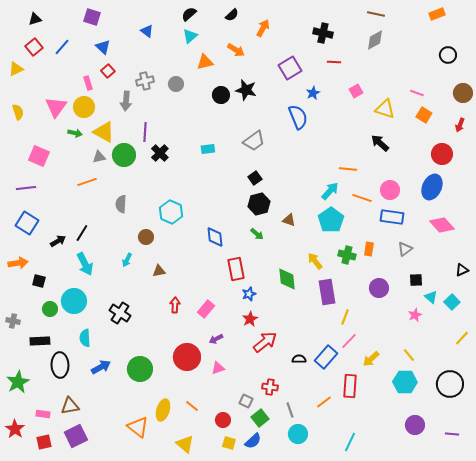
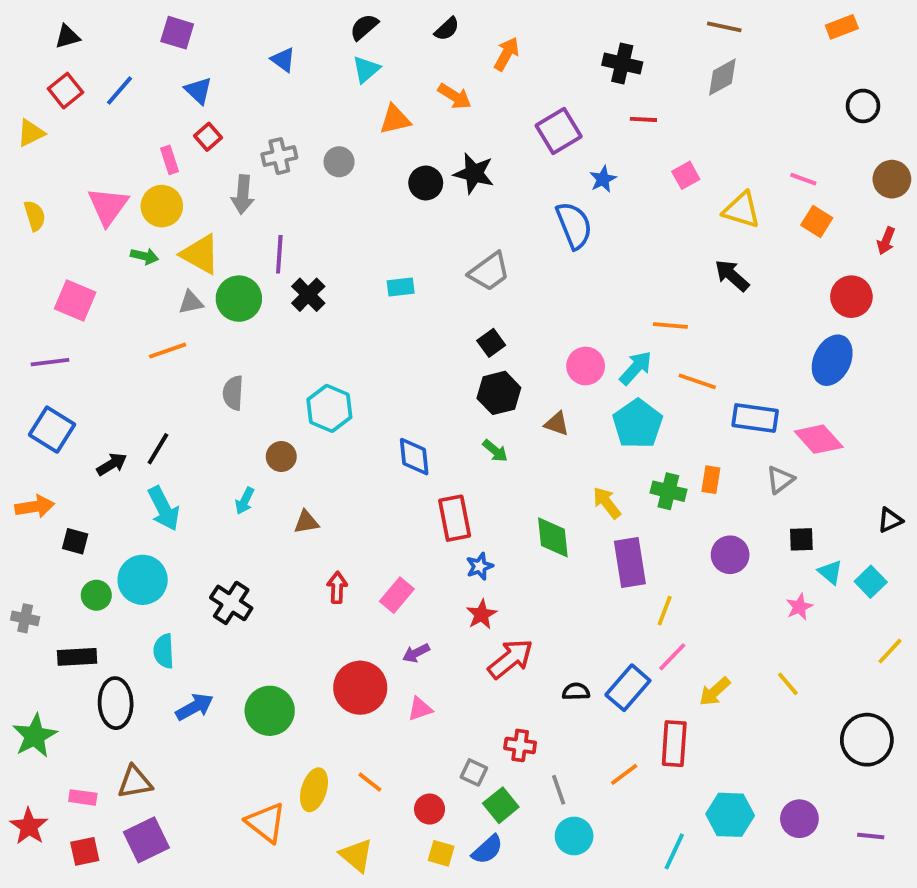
pink circle: (390, 190) -> (586, 366), moved
pink diamond: (442, 225) -> (819, 439), moved
cyan hexagon: (405, 382) -> (730, 815), moved

